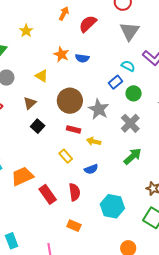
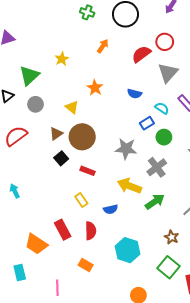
red semicircle: (88, 24) -> (141, 54), moved
blue semicircle: (82, 58) -> (134, 94), moved
brown circle: (70, 101) -> (82, 137), moved
gray star: (99, 109) -> (126, 149), turned -30
red rectangle: (74, 129) -> (87, 171), moved
yellow arrow: (94, 141) -> (129, 186), moved, size x1.6
yellow rectangle: (66, 156) -> (81, 200), moved
orange trapezoid: (22, 176) -> (36, 244), moved, turned -130

